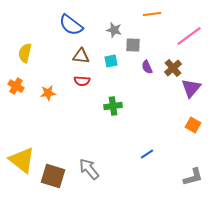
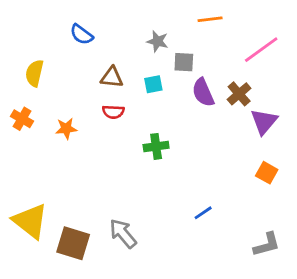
blue semicircle: (71, 25) -> (81, 34), moved, size x0.7
purple semicircle: (147, 67) -> (203, 92), size x1.5

